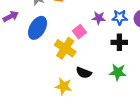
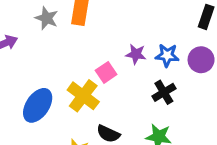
blue ellipse: (38, 28) -> (38, 105), moved
black cross: (119, 42) -> (164, 92), turned -35

